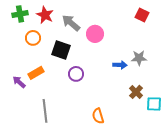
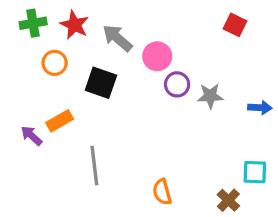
gray star: (139, 58) -> (210, 96), moved
blue arrow: (120, 65) -> (260, 108), moved
purple circle: (76, 74) -> (177, 84), moved
brown cross: (136, 92) -> (228, 200), moved
gray line: (45, 111) -> (94, 165), moved

